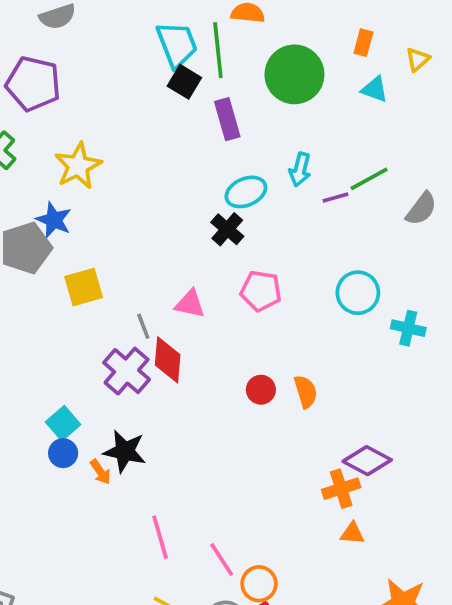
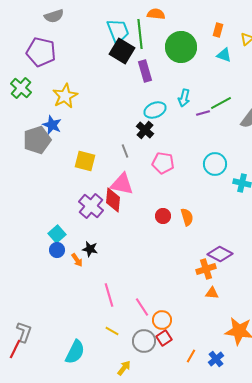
black square: (184, 82) -> (122, 51), size x1.4
yellow square: (84, 287) -> (85, 161), moved, turned 30
pink triangle: (190, 304) -> (122, 184), moved, size x1.4
gray line: (143, 326) -> (125, 151), moved
black star: (125, 451) -> (90, 249), size x0.7

